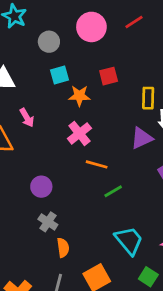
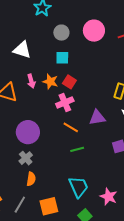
red square: (109, 76) -> (69, 82), moved, turned 32
orange star: (79, 96) -> (50, 82), moved
purple triangle: (142, 138) -> (97, 118), moved
purple circle: (41, 187) -> (28, 132), size x1.5

